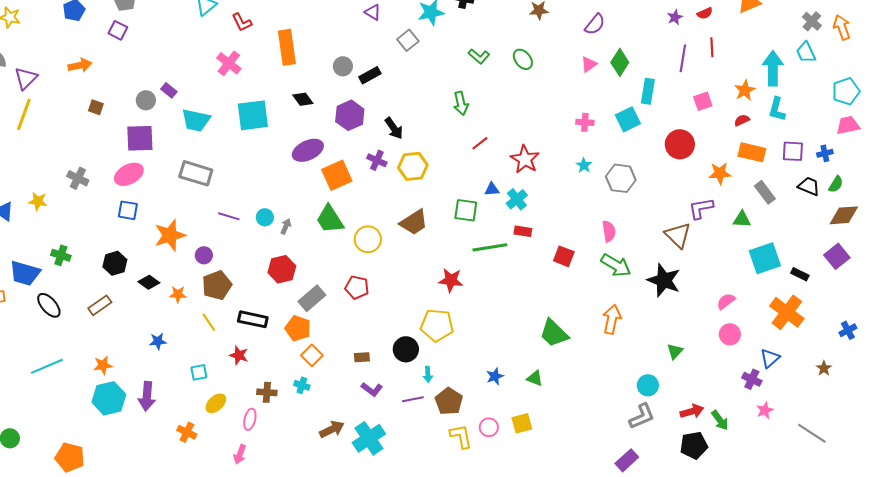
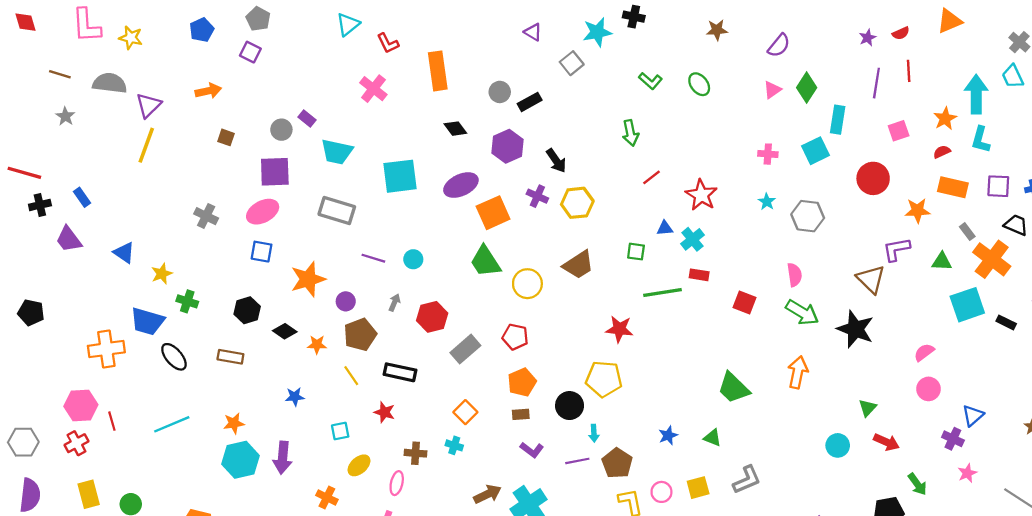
cyan square: (253, 115) -> (400, 176), moved
gray rectangle: (765, 192) -> (967, 232), size x0.7
yellow star: (38, 201) -> (162, 274), moved, turned -30
green square: (466, 210) -> (636, 252), size x0.7
gray arrow: (286, 226) -> (394, 302), moved
brown rectangle: (100, 305) -> (230, 357), turned 45
orange cross: (787, 312) -> (992, 259), moved
orange pentagon: (298, 328) -> (522, 382), moved, turned 30
red arrow: (692, 411) -> (886, 442), moved, turned 40
gray L-shape: (642, 416) -> (747, 480), moved

